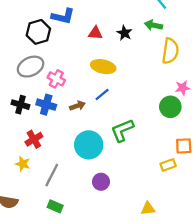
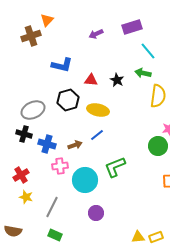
black hexagon: (38, 32) -> (68, 100), moved
pink cross: (56, 79) -> (60, 166), moved, turned -35
black cross: (20, 105) -> (24, 134), moved
red cross: (34, 139) -> (21, 175), moved
yellow rectangle: (168, 165) -> (156, 237), moved

